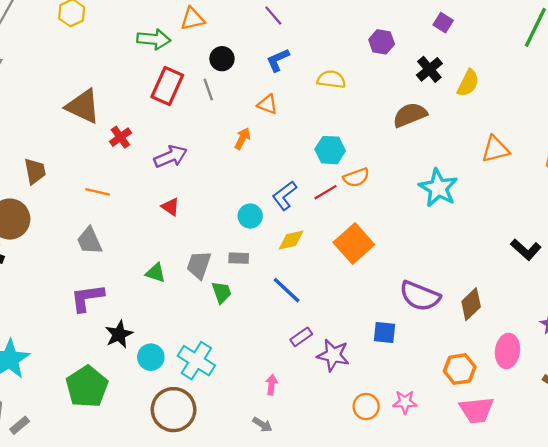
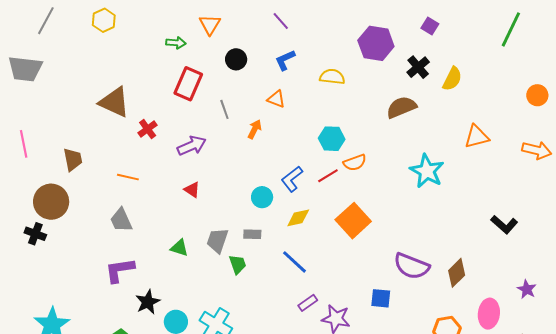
orange triangle: (192, 19) -> (210, 25), turned -45
green arrow: (154, 39) -> (176, 43), size x0.7
purple hexagon: (382, 42) -> (376, 43), size x1.6
gray line: (208, 89) -> (224, 109), moved

